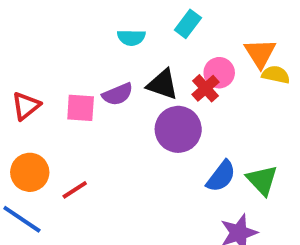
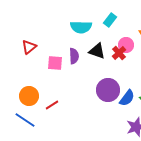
cyan semicircle: (131, 38) -> (81, 27), size x1.5
purple semicircle: (118, 94) -> (74, 56), turned -70
red triangle: (26, 106) -> (29, 47), moved
purple circle: (178, 129) -> (108, 90), moved

